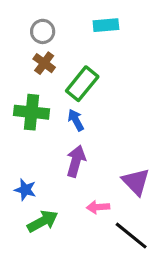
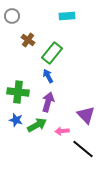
gray circle: (43, 31) -> (12, 16), moved
green cross: (32, 112) -> (18, 92), moved
green arrow: (43, 221) -> (37, 125), moved

